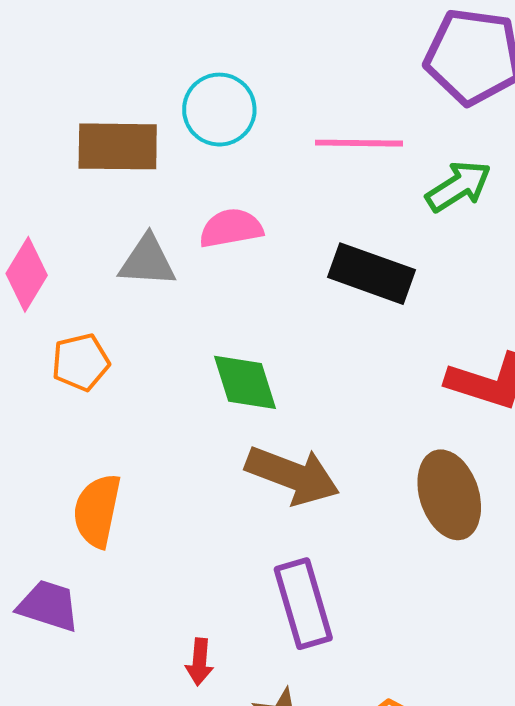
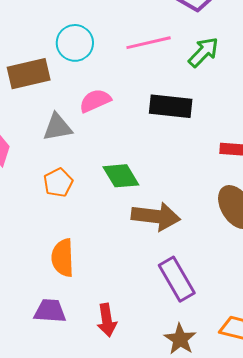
orange pentagon: (81, 362) -> (58, 183), moved
red arrow: (199, 662) -> (107, 320), moved, size x1.4

